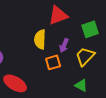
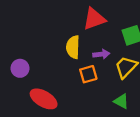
purple arrow: (64, 45) -> (101, 54), turned -120

